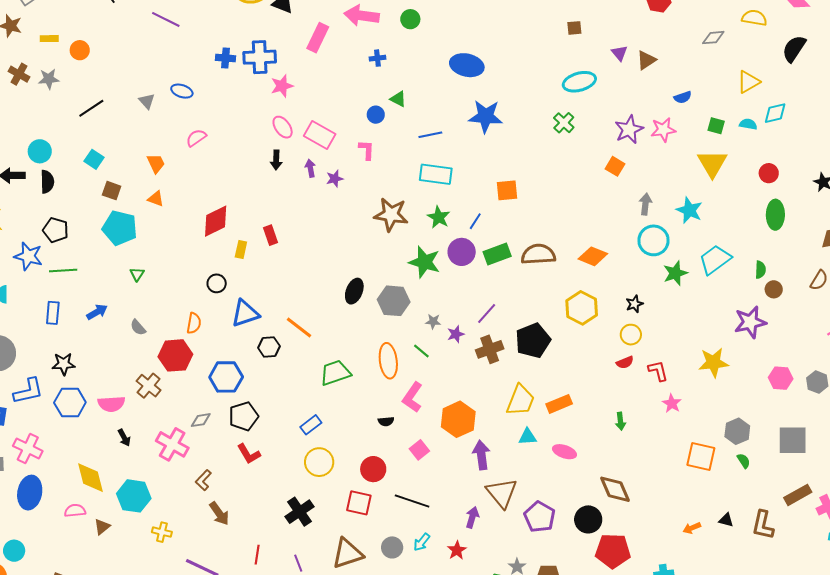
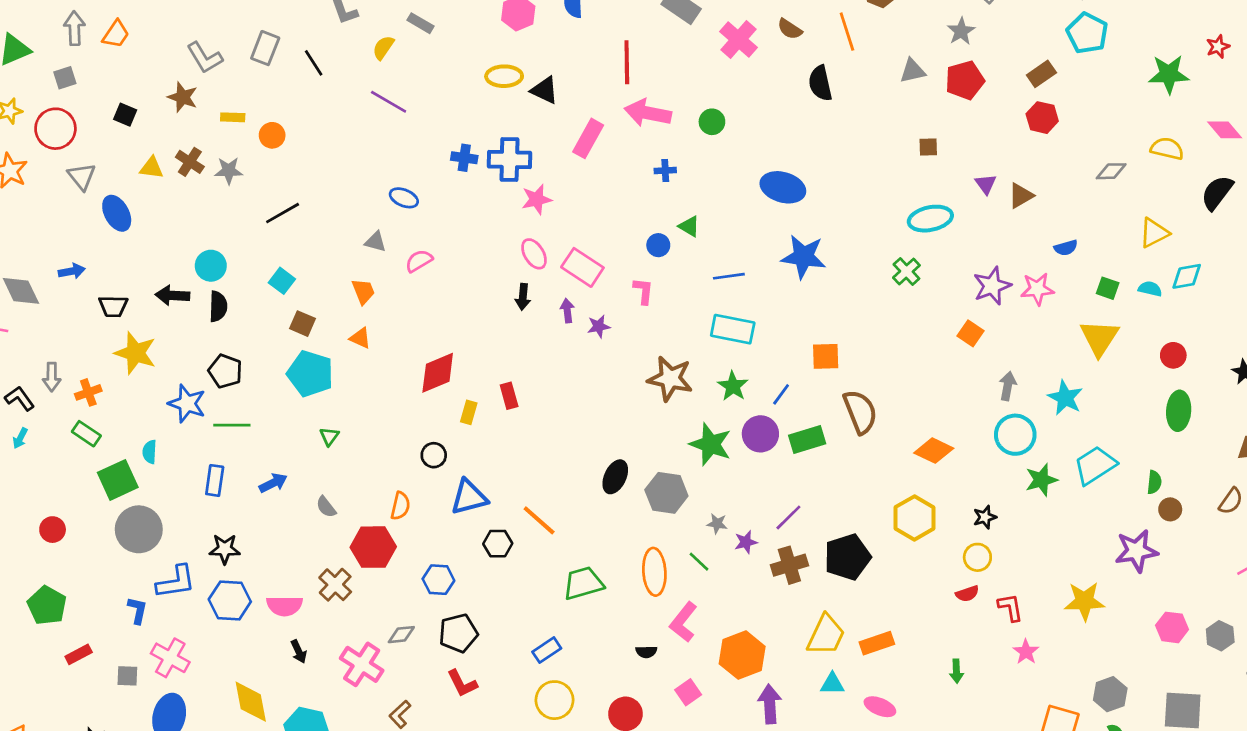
gray triangle: (147, 101) -> (375, 242), moved, turned -36
brown semicircle: (538, 254) -> (860, 412), moved, turned 68
blue hexagon: (226, 377) -> (438, 580), size x0.7

